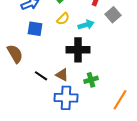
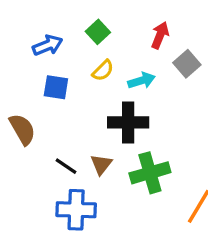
brown triangle: (62, 75) -> (101, 164), turned 40
green cross: (91, 80) -> (150, 173), size x1.6
blue cross: (66, 98) -> (76, 210), moved

